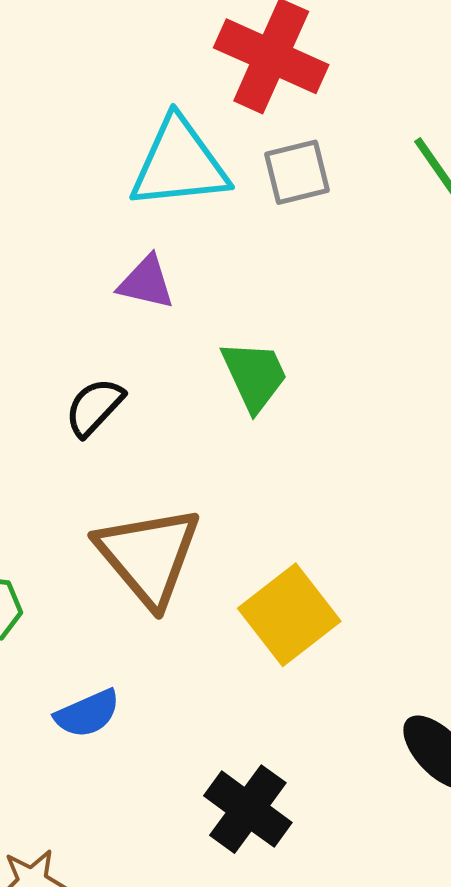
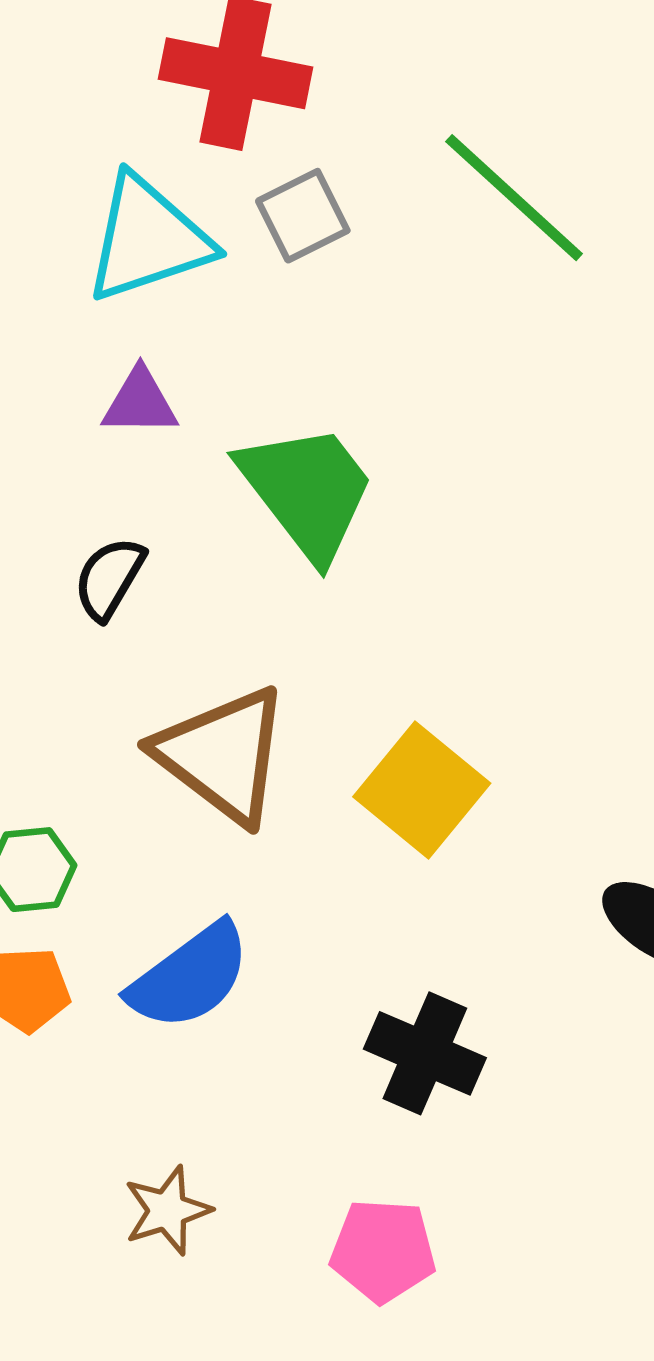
green trapezoid: (255, 376) -> (307, 491), size x1.5
blue semicircle: (87, 714) -> (190, 977), size x1.5

